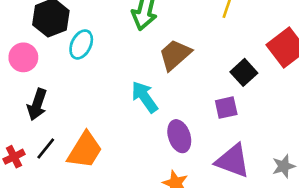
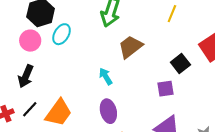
pink circle: (23, 57) -> (30, 41), moved
cyan arrow: (145, 97) -> (106, 76), size x0.7
purple ellipse: (179, 136) -> (108, 111), moved

